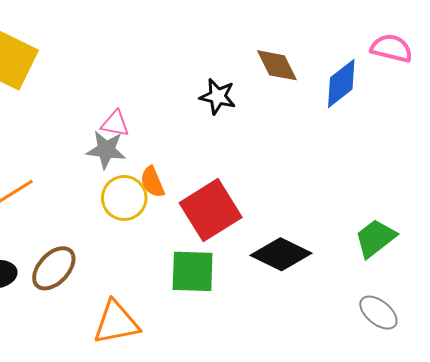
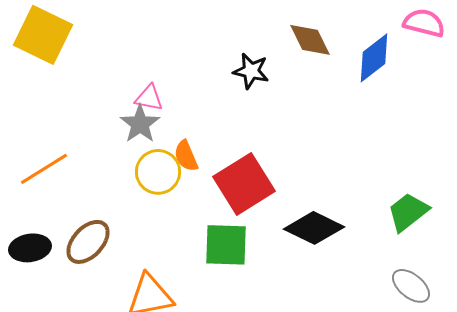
gray star: (106, 150) -> (140, 124), turned 30

